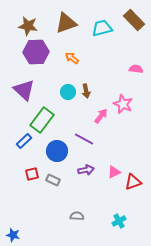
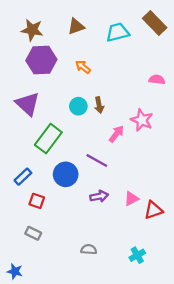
brown triangle: (66, 23) -> (76, 26), size x0.7
blue rectangle: (24, 141) -> (23, 177), moved
red square: (32, 174) -> (37, 201), turned 32
gray rectangle: (53, 180) -> (33, 233), moved

